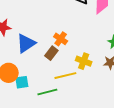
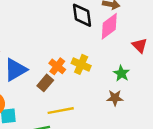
yellow cross: (84, 61) -> (81, 64), moved

